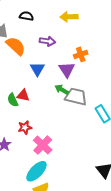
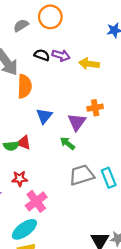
purple arrow: (47, 41) -> (61, 55), moved
orange semicircle: (16, 46) -> (24, 86), turned 40
gray trapezoid: (76, 97) -> (82, 175), moved, turned -40
green semicircle: (13, 100) -> (11, 146), turned -80

